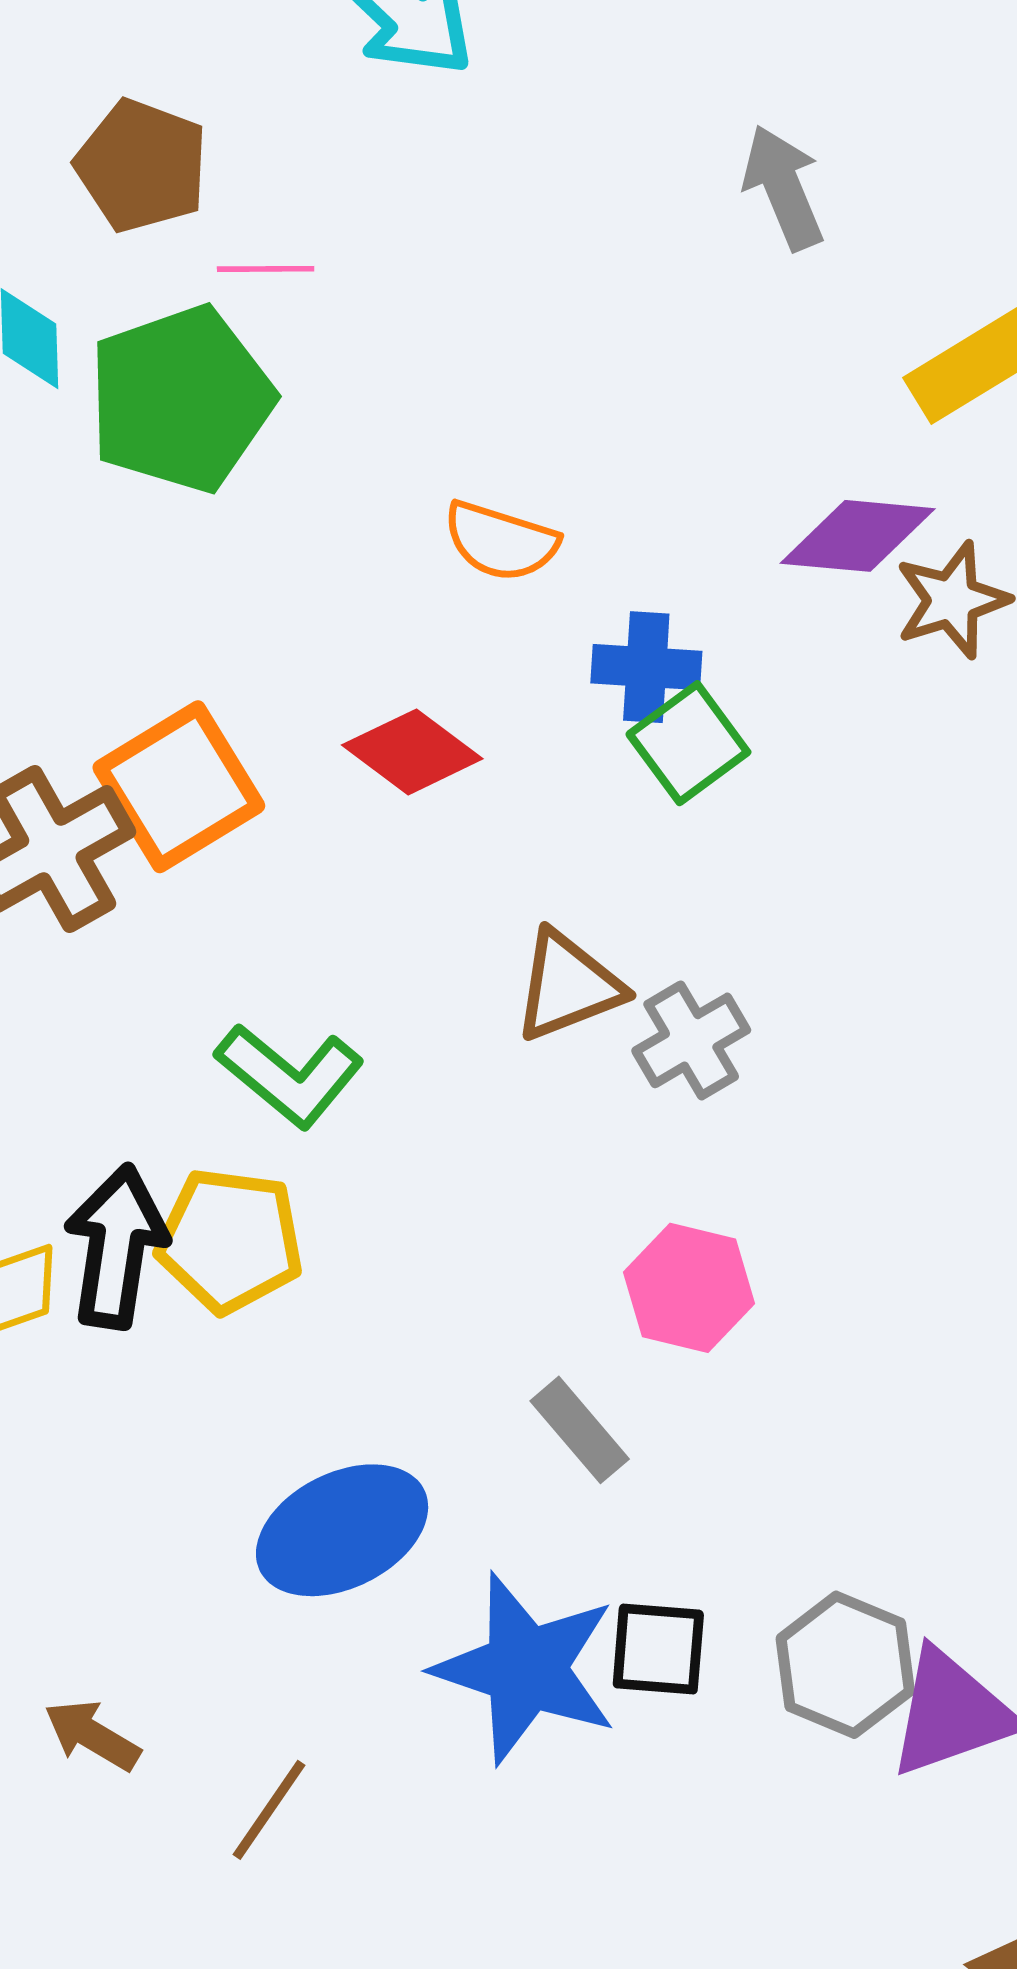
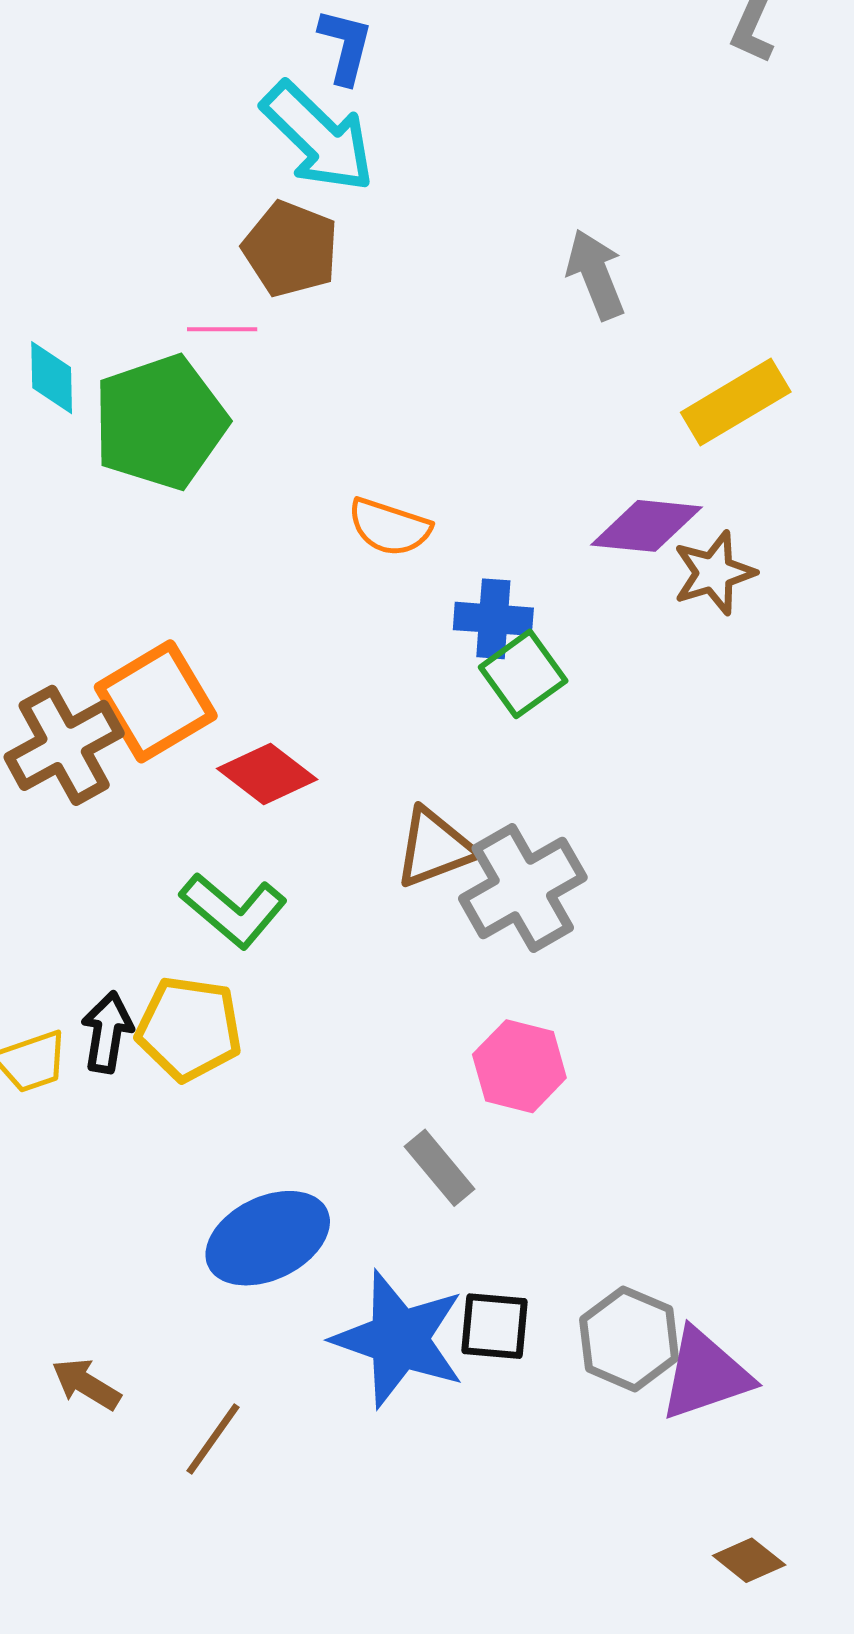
brown pentagon: (142, 166) -> (291, 249), moved
red diamond: (412, 752) -> (267, 774), moved
gray cross: (691, 1040) -> (523, 888), size x1.5
black arrow: (116, 1247) -> (107, 1032), size x0.7

